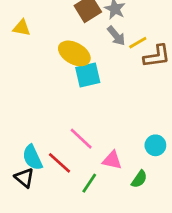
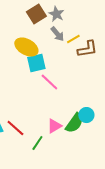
pink line: (81, 139) -> (49, 82), moved
pink triangle: (112, 160) -> (54, 126), turned -42
green semicircle: (139, 179) -> (74, 123), moved, size x1.5

